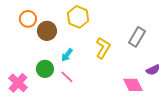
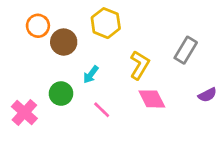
pink line: (67, 77) -> (102, 110), moved
pink diamond: (133, 85) -> (152, 99), moved

